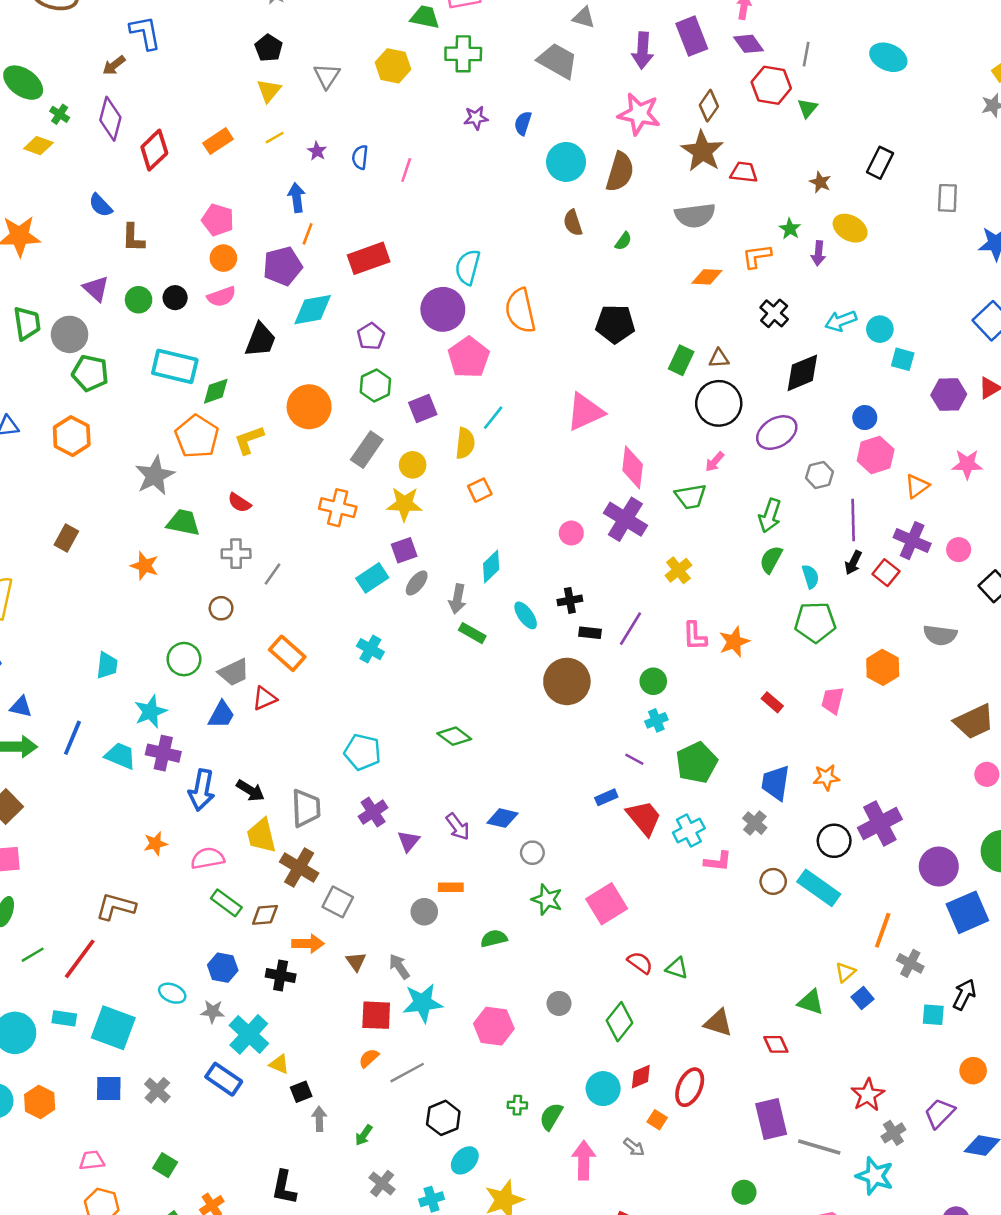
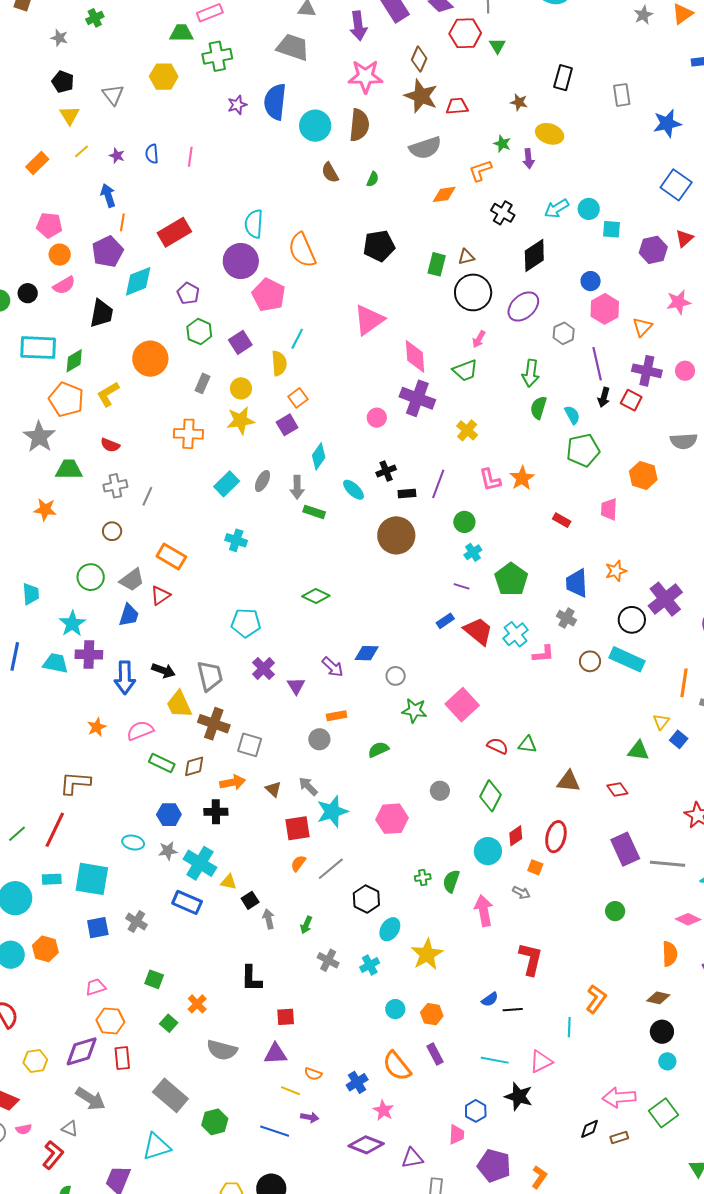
blue semicircle: (523, 123) -> (275, 102), size x1.8
gray rectangle: (367, 450) -> (202, 383), size x0.7
purple square: (404, 550) -> (287, 425), moved

